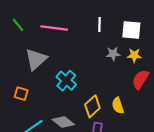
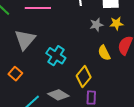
orange square: (21, 94) -> (15, 74), turned 32
yellow semicircle: (118, 106) -> (104, 53), moved

